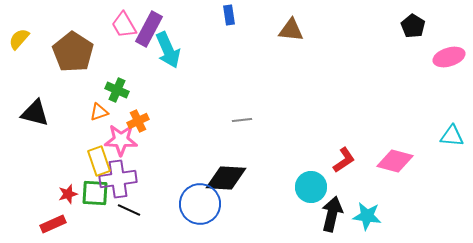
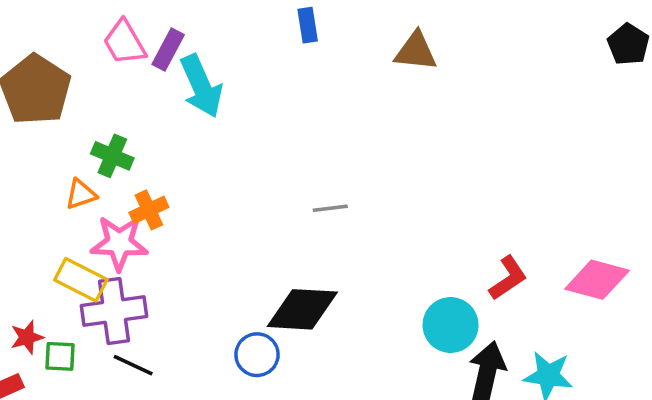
purple rectangle: (149, 29) -> (168, 50), size x0.7
yellow rectangle: (99, 161) -> (81, 280), turned -44
green square: (95, 193) -> (60, 356), moved, size x0.7
blue circle: (200, 204) -> (257, 355), size x0.6

